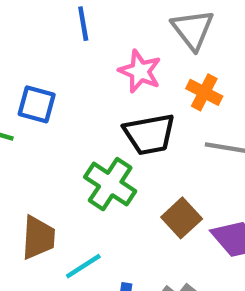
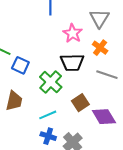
blue square: (37, 104) -> (20, 65), moved
cyan line: (83, 266) -> (48, 115), moved

